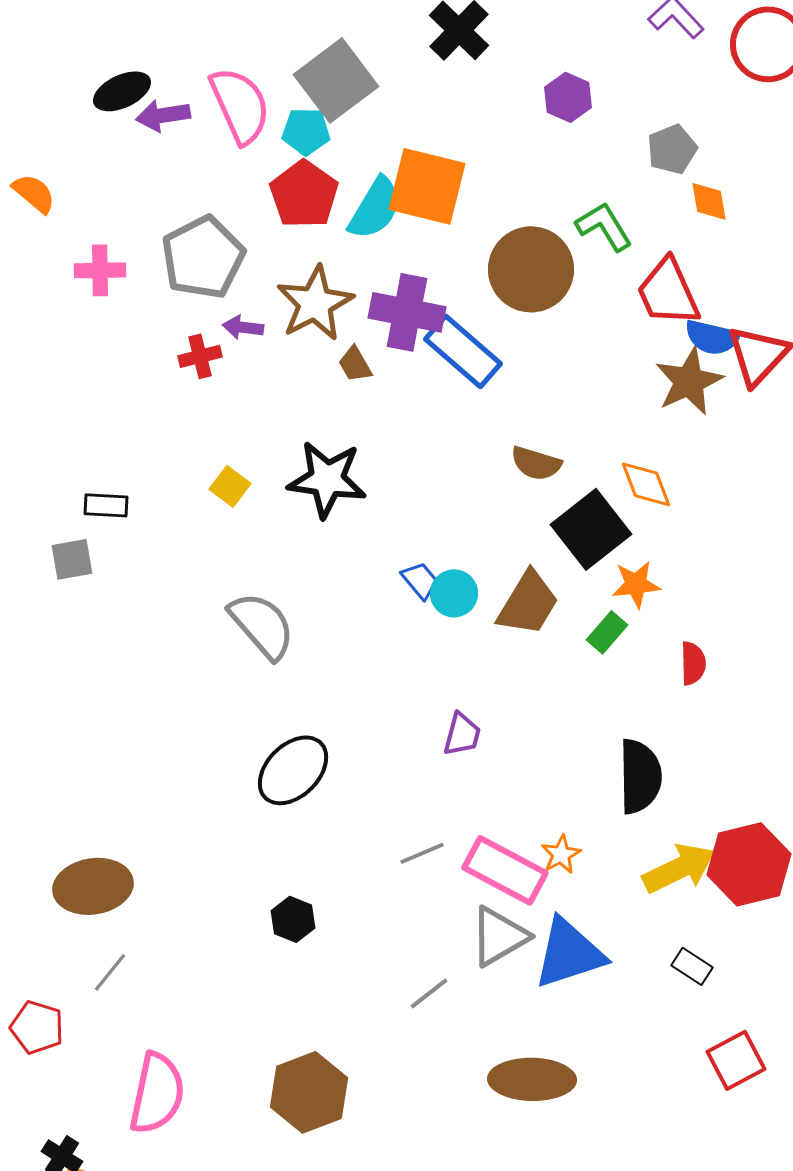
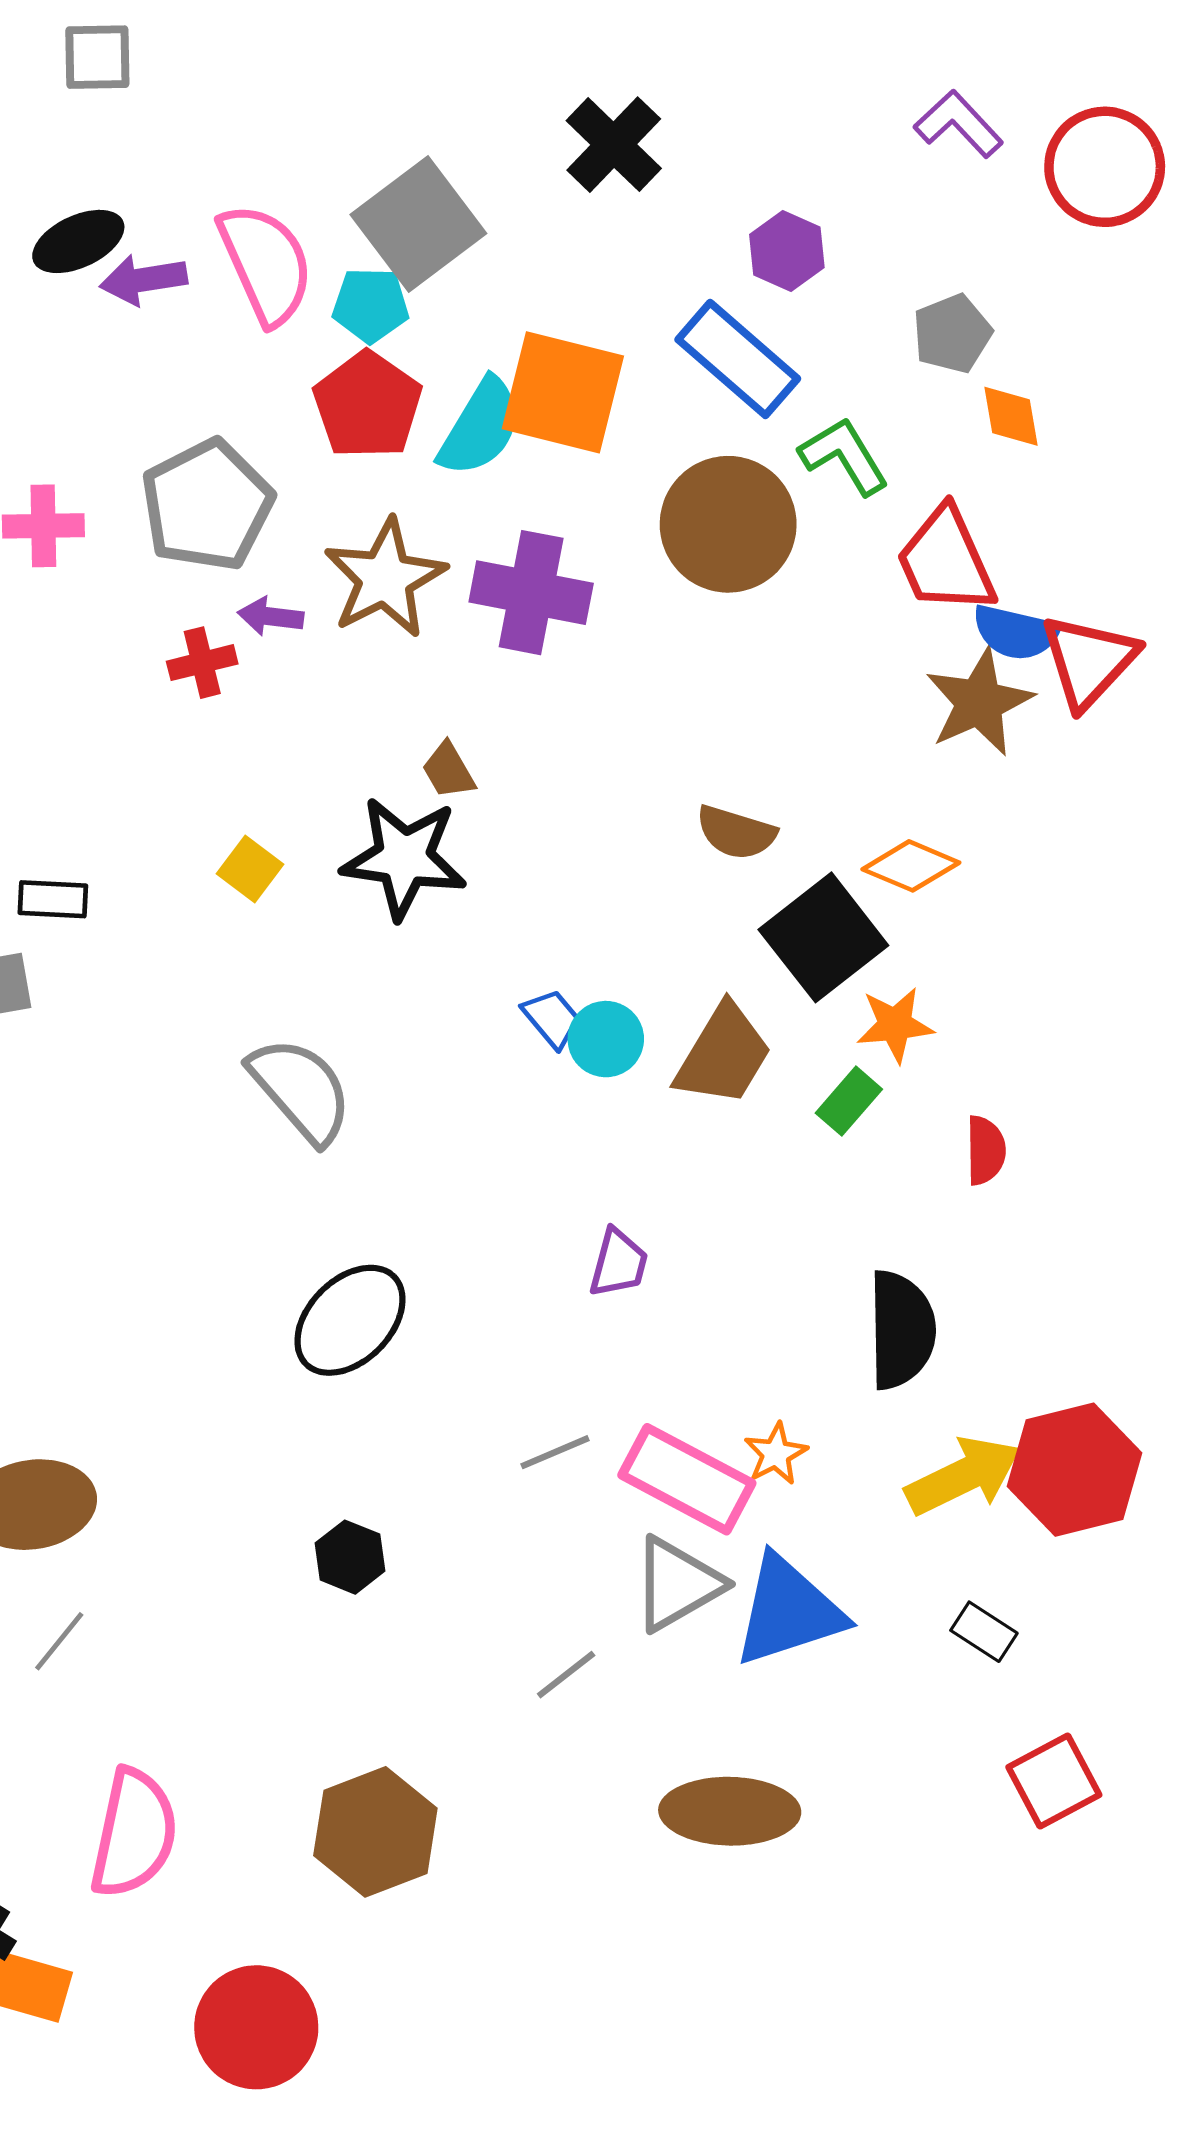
blue rectangle: (463, 351) -> (738, 359), moved
brown trapezoid: (355, 364) -> (448, 771), moved
orange diamond: (646, 484) -> (911, 866), turned -46

